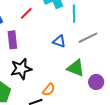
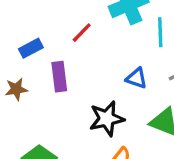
black star: (21, 69) -> (107, 119), moved

